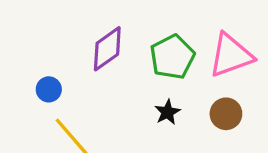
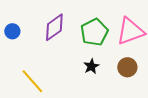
blue circle: (49, 89) -> (12, 31), moved

